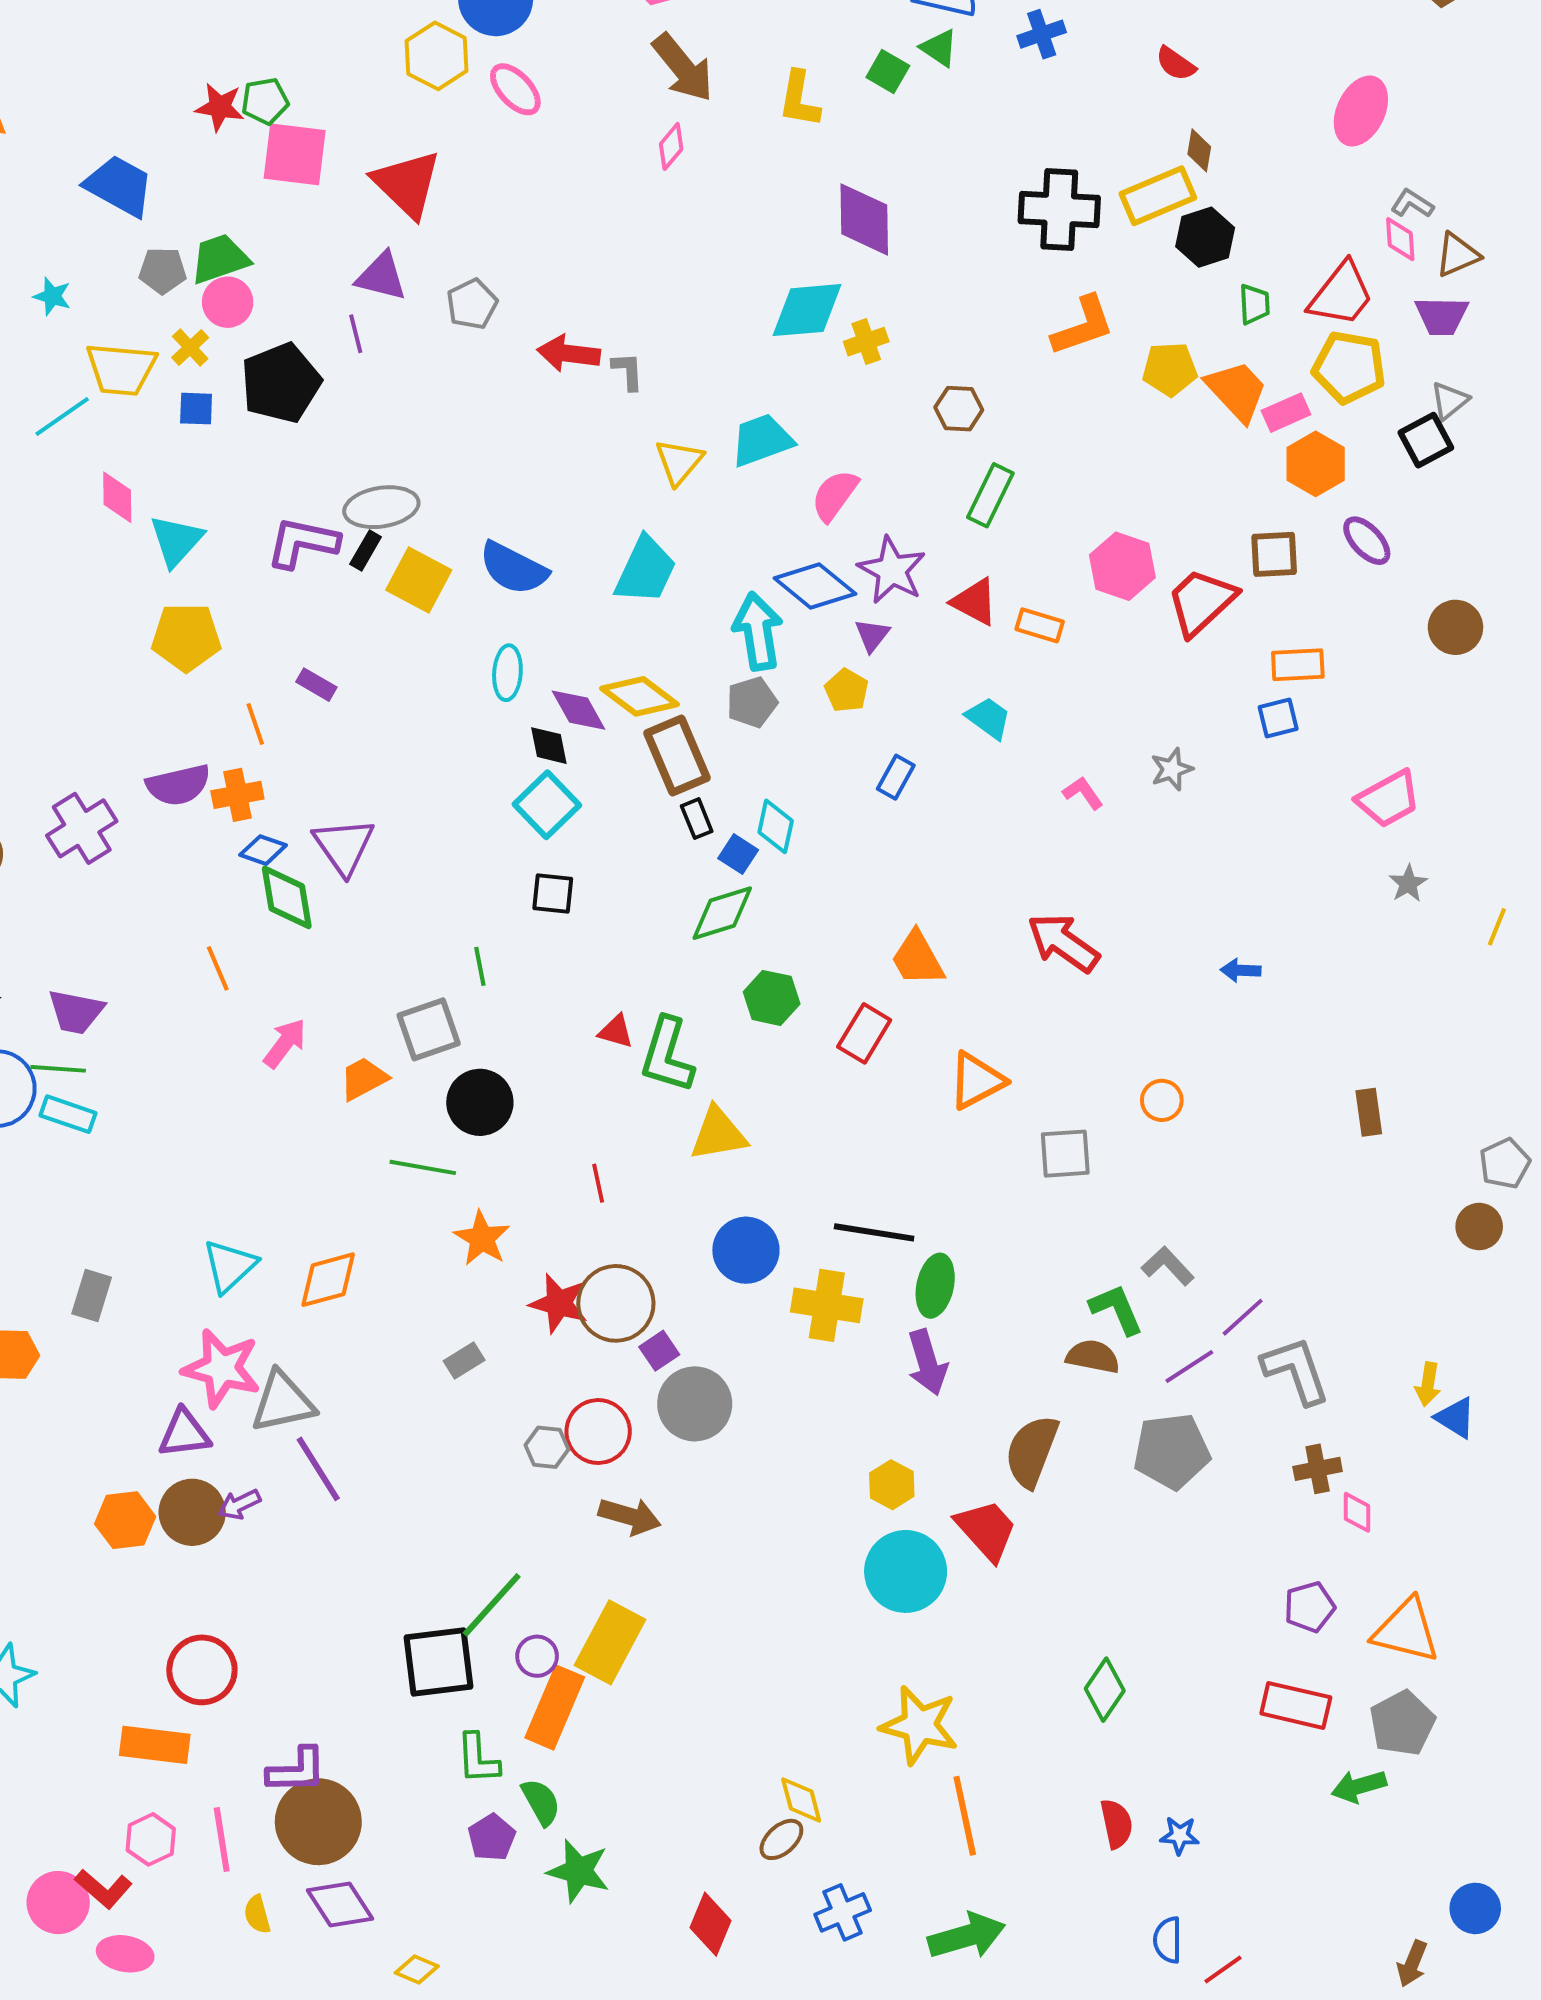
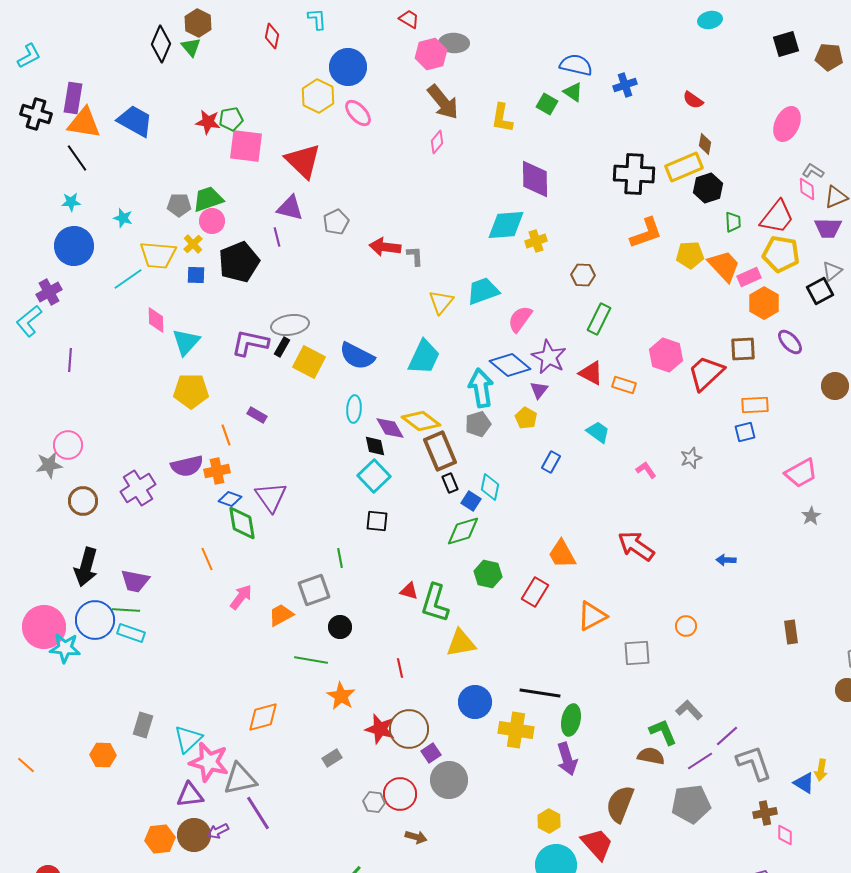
blue trapezoid: (119, 186) -> (135, 121), moved
black circle: (480, 1102) -> (340, 627), size x0.7
cyan triangle: (230, 1266) -> (188, 739), moved
blue triangle: (1455, 1418) -> (804, 783), moved
brown arrow: (630, 1516) -> (416, 837), size x0.7

